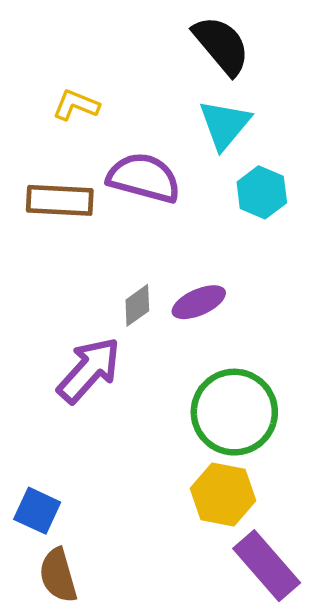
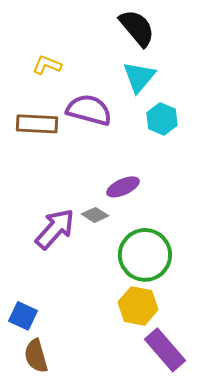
gray diamond: (137, 305) -> (95, 215), moved, turned 68

